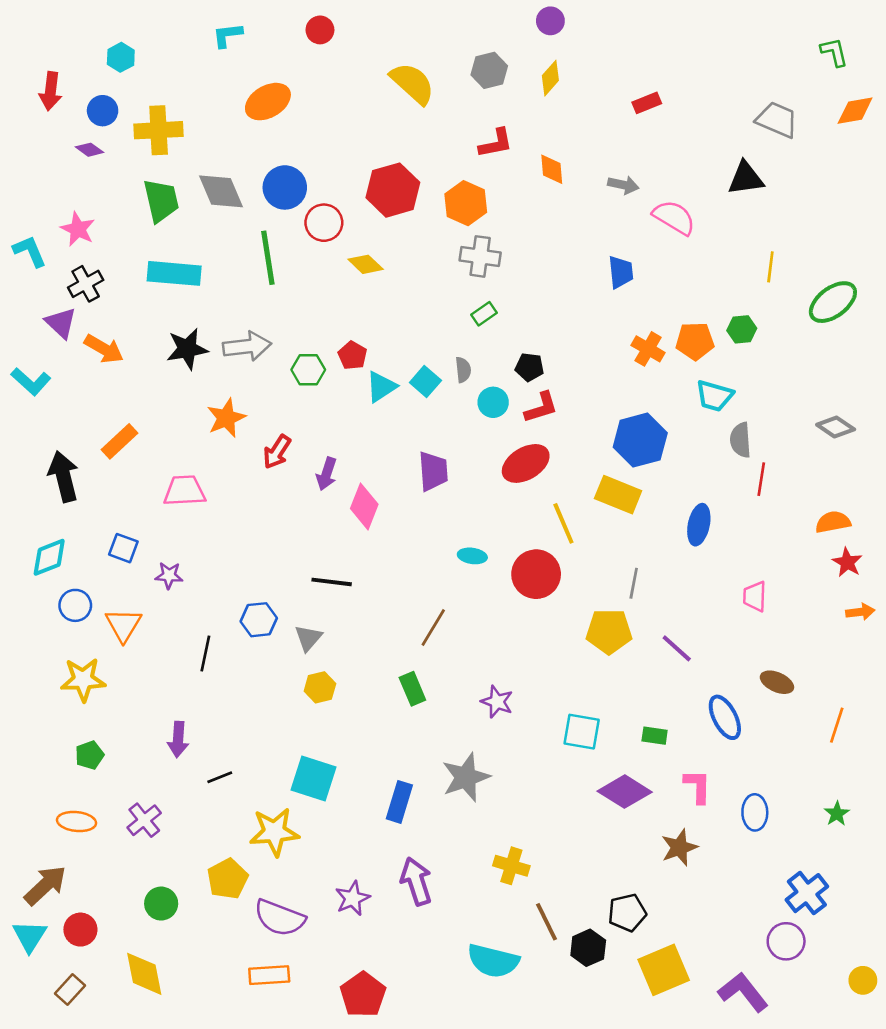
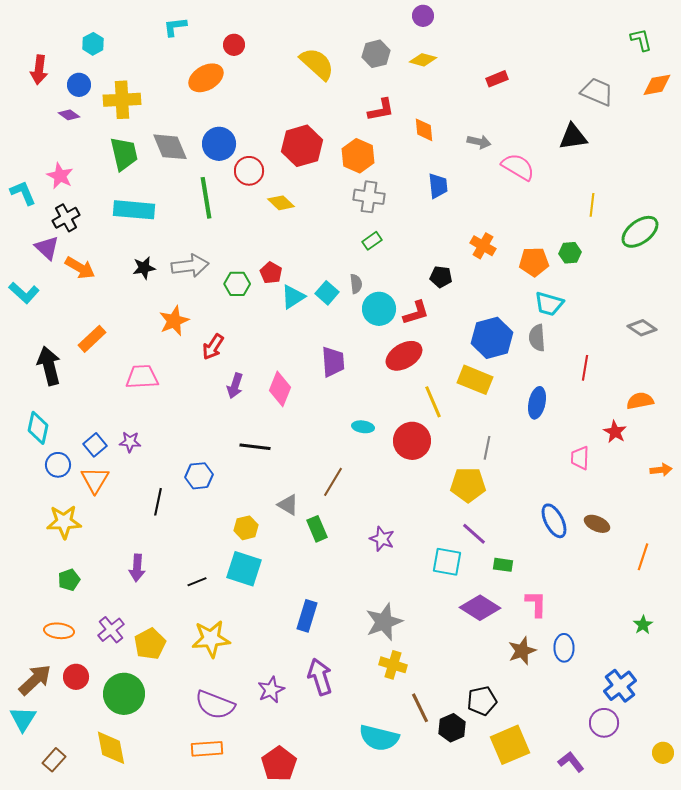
red circle: (320, 30) -> (234, 45), moved
yellow diamond: (550, 78) -> (423, 60), turned 64
blue trapezoid: (621, 272) -> (438, 186), moved
black star: (187, 349) -> (144, 268), size x0.7
orange cross: (648, 349) -> (483, 246), moved
black pentagon: (530, 367) -> (441, 277), moved
cyan circle: (493, 402) -> (379, 309), size x1.4
gray semicircle: (740, 440) -> (537, 338), moved
purple arrow: (326, 474) -> (235, 386), moved
blue square: (123, 548) -> (95, 445), moved, turned 30
cyan diamond: (49, 557) -> (38, 428), turned -56
red star: (847, 562) -> (615, 432), moved
gray triangle: (308, 638) -> (288, 505), moved, turned -40
purple line: (677, 648) -> (474, 534), moved
blue ellipse: (725, 717) -> (554, 521), moved
black line: (220, 777) -> (197, 582), moved
gray star: (466, 777) -> (384, 622), moved
cyan square: (313, 779) -> (244, 569), moved
blue ellipse: (755, 812) -> (564, 648), moved
yellow pentagon: (228, 879) -> (150, 644), moved
green circle: (161, 904) -> (124, 694), size x1.6
red circle: (80, 930) -> (76, 677), moved
purple L-shape: (743, 992) -> (571, 762), size x0.7

